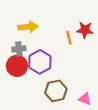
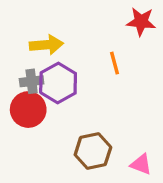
red star: (85, 30) -> (141, 22), moved
purple hexagon: (40, 62) -> (58, 83), moved

